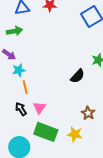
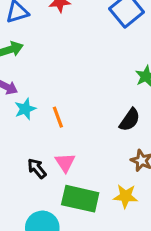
black semicircle: (78, 76) -> (130, 120), moved
orange line: (25, 87) -> (58, 117), moved

